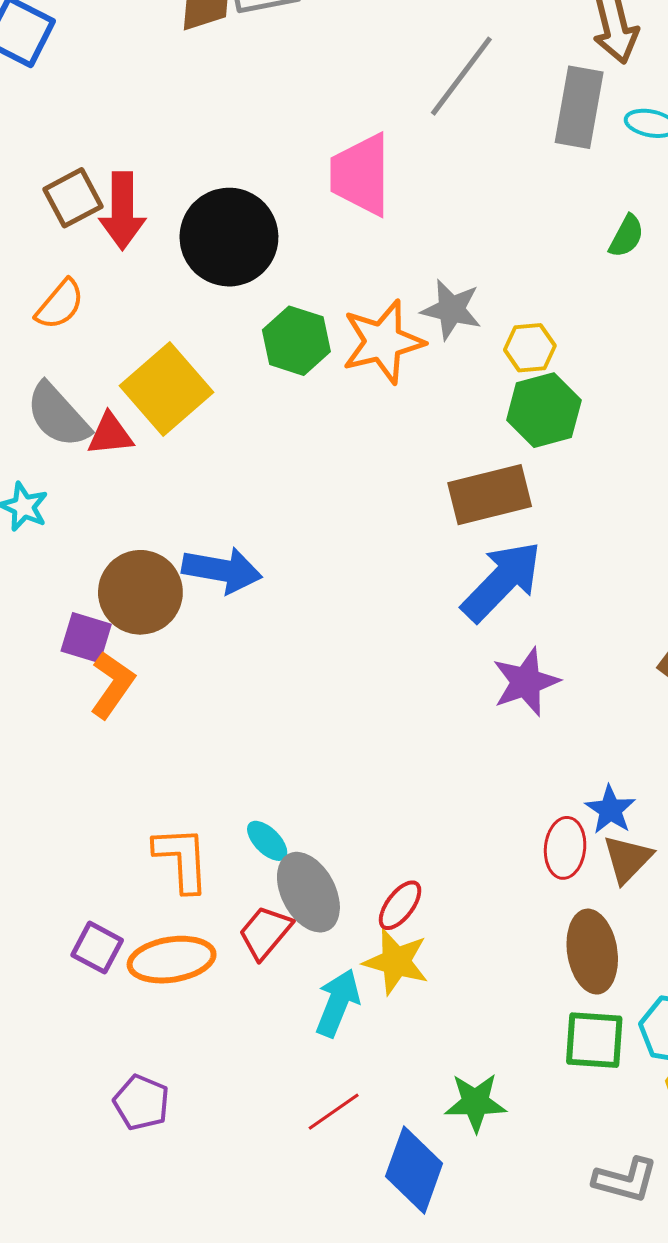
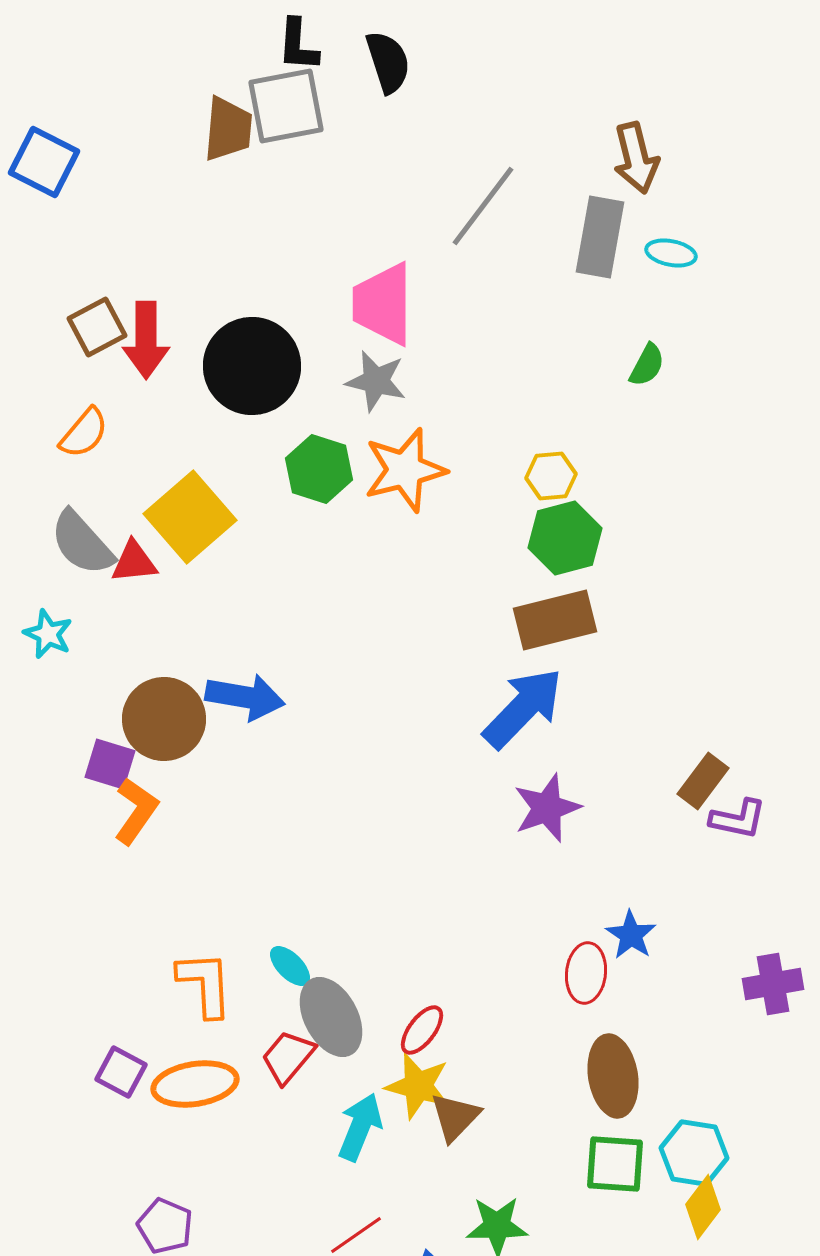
gray star: (451, 310) -> (376, 381), moved
brown rectangle: (490, 495) -> (555, 620), moved
brown triangle: (627, 859) -> (455, 1117), moved

